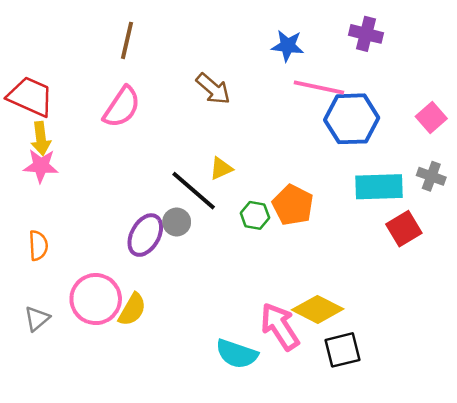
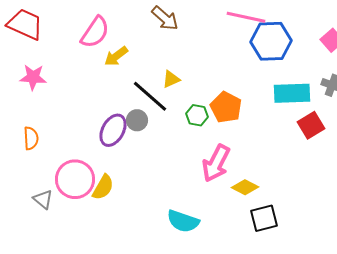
yellow arrow: (41, 138) -> (116, 56), moved, turned 60
yellow diamond: (318, 309) -> (245, 187), size x0.7
gray triangle: (37, 319) -> (43, 199), moved, turned -40
pink arrow: (280, 326) -> (216, 163), moved, turned -120

